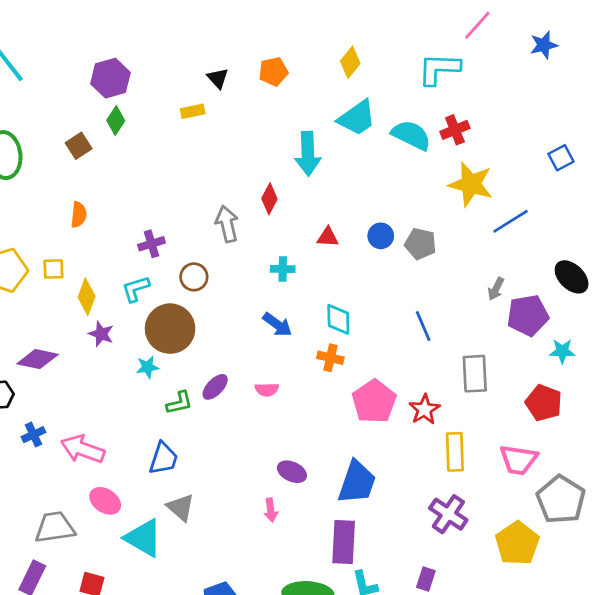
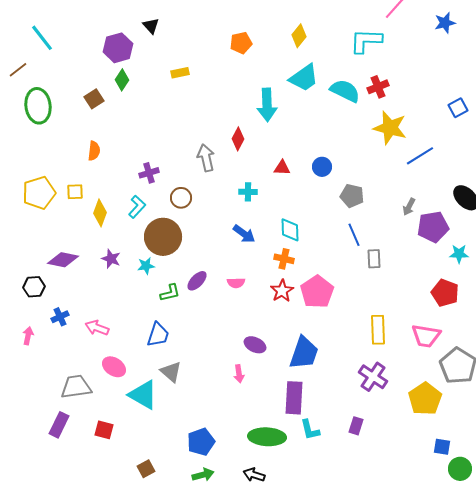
black triangle: (218, 78) -> (151, 26), moved
gray pentagon: (420, 244) -> (352, 196), moved
cyan L-shape: (136, 289) -> (137, 207), turned 150
purple star: (101, 334) -> (111, 259), moved
gray rectangle: (475, 374) -> (374, 259), moved, size x0.7
red star: (424, 409) -> (282, 291), moved
pink arrow: (83, 449) -> (97, 328), size x0.7

